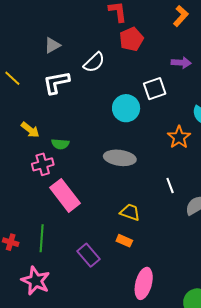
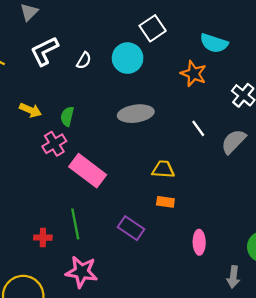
white semicircle: (94, 62) -> (84, 60), moved, size x0.7
green semicircle: (60, 144) -> (67, 116), turned 114
pink ellipse: (144, 283) -> (199, 242), size x0.7

